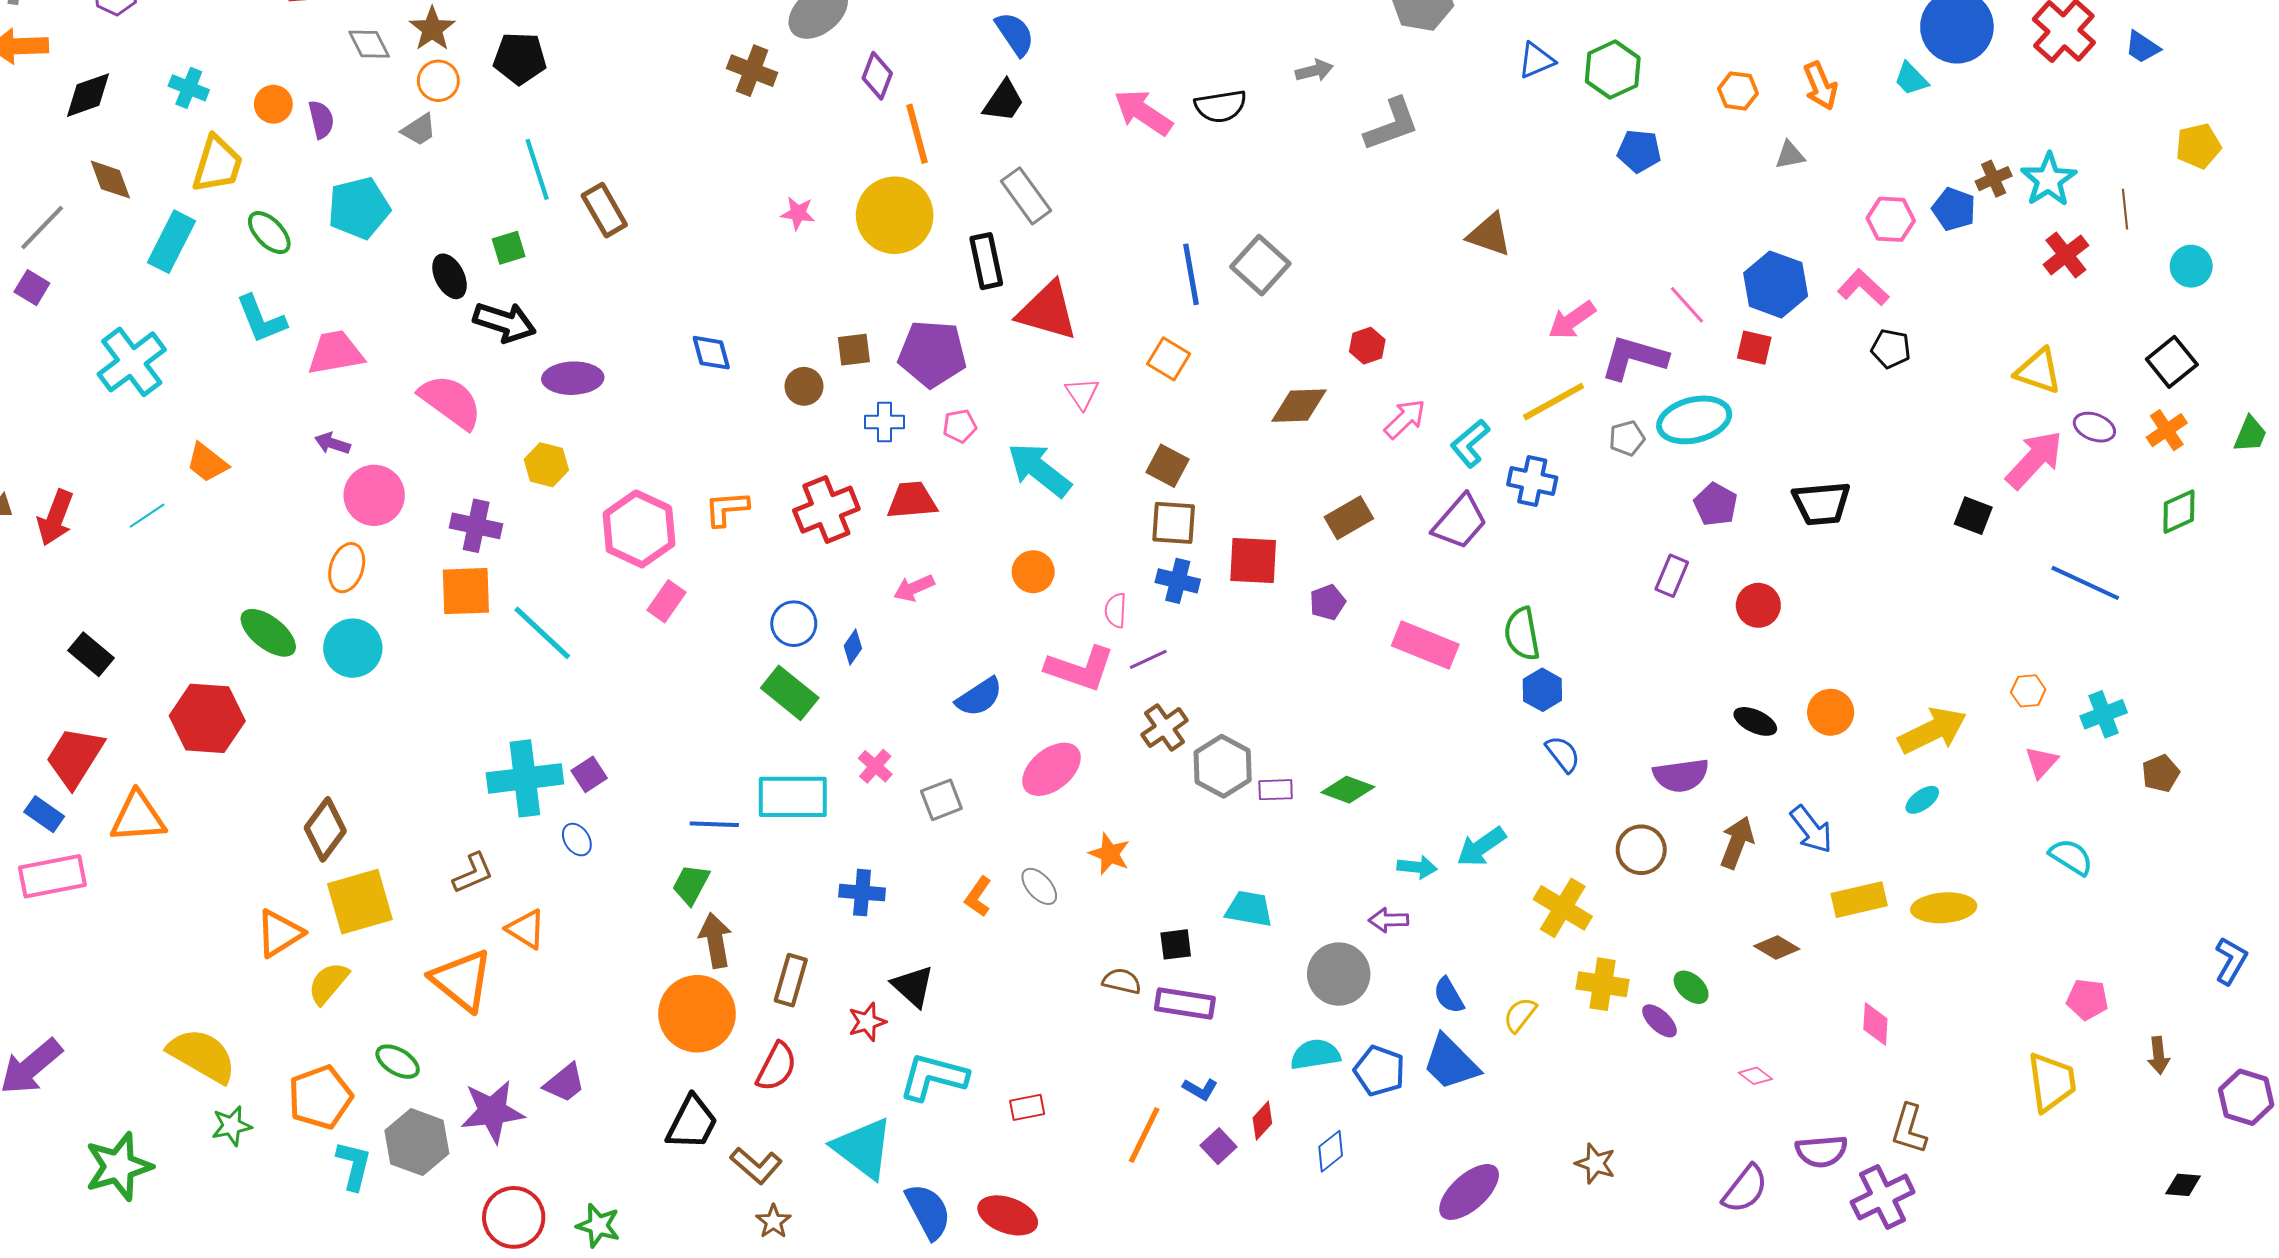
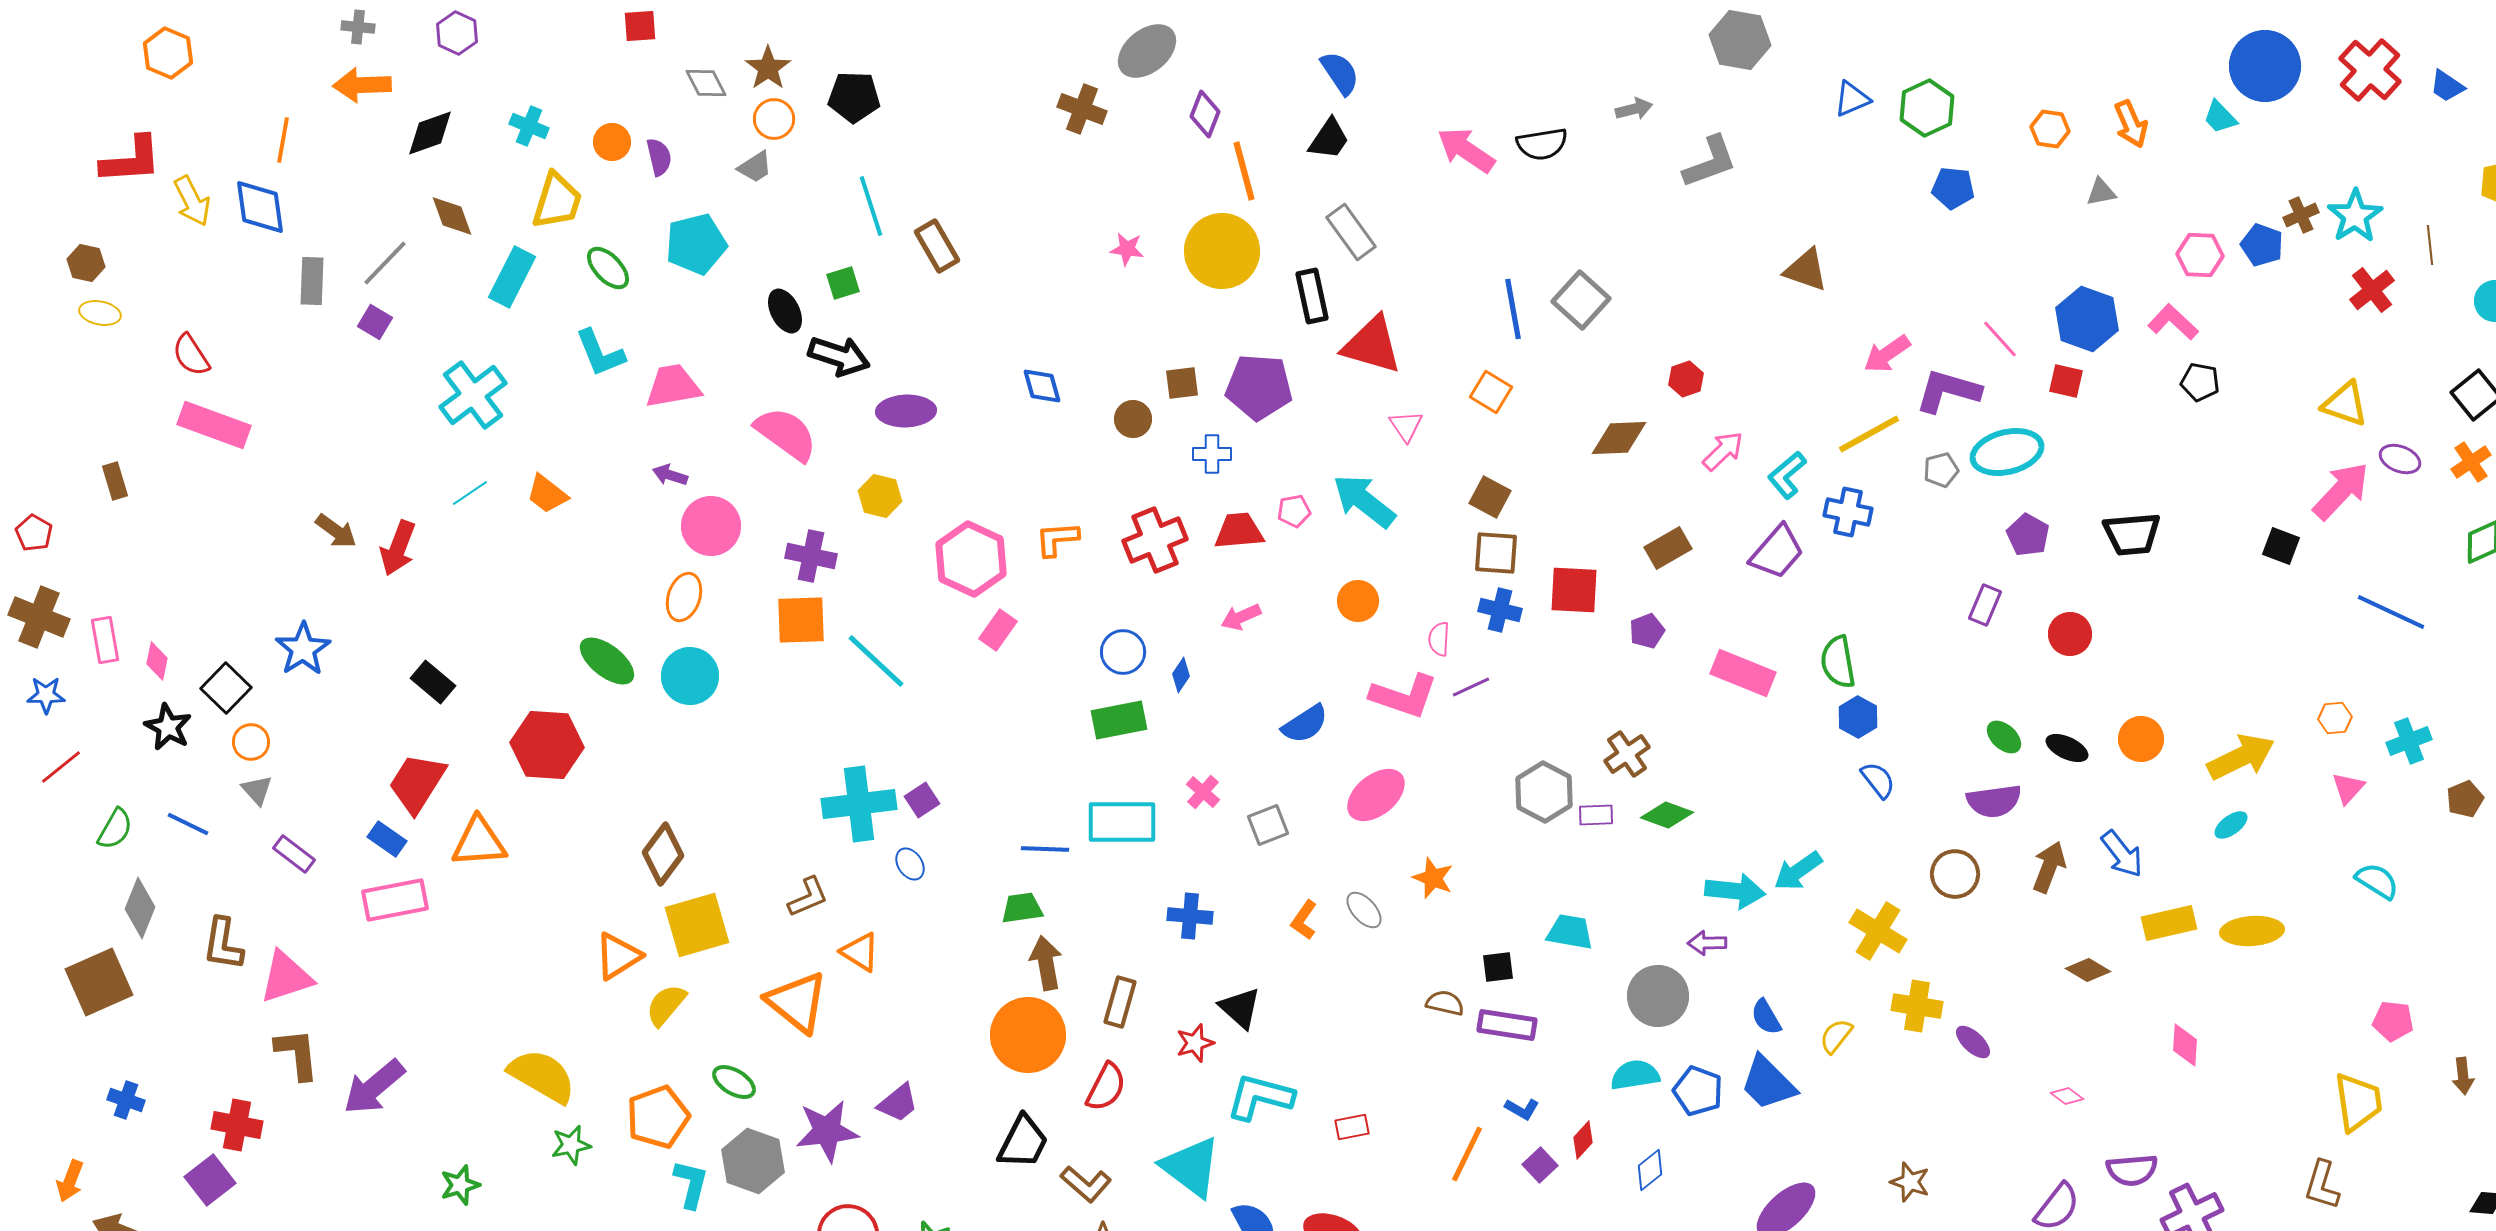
pink pentagon: (960, 426) -> (1294, 511), moved
cyan line: (147, 516) -> (470, 493), moved
green rectangle: (790, 693) -> (1119, 720), turned -50
brown cross: (1165, 728) -> (1627, 754), moved
cyan arrow: (1417, 867) -> (1735, 891), size x1.5
green trapezoid: (691, 884) -> (1022, 908), turned 54
green ellipse: (1691, 987) -> (2004, 737), moved
brown L-shape: (1909, 1129) -> (2322, 1185), moved
green star: (119, 1167) -> (460, 1185), size x0.6

